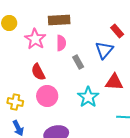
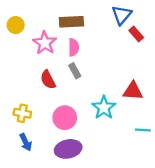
blue triangle: (104, 50) -> (122, 15), moved
gray rectangle: (78, 62) -> (75, 71), moved
pink circle: (47, 96) -> (65, 118), moved

